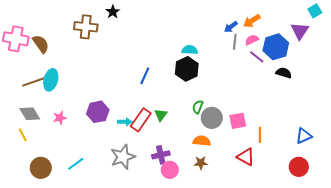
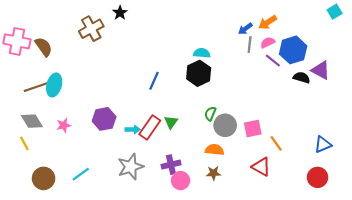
brown cross: (86, 27) -> (91, 29), turned -35
purple triangle: (300, 31) -> (321, 70), moved, turned -36
orange line: (260, 135) -> (276, 143), turned -35

